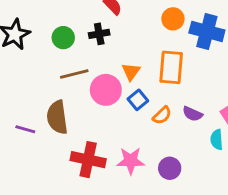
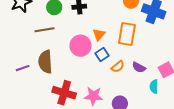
brown line: (74, 74) -> (45, 30), moved
purple line: (25, 129) -> (23, 68), turned -40

